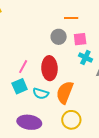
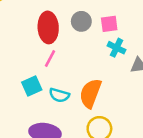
pink line: (23, 67) -> (50, 59), moved
red ellipse: (50, 68) -> (48, 27), moved

